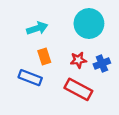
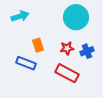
cyan arrow: (37, 28) -> (20, 16), moved

